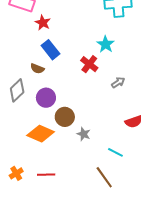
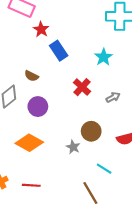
blue rectangle: (50, 50) -> (59, 51), moved
red cross: (89, 64) -> (82, 87), moved
brown circle: (65, 117) -> (91, 131), moved

